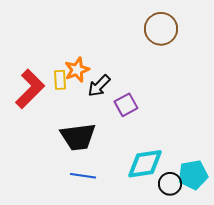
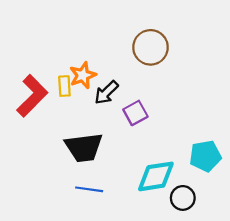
brown circle: (161, 29) -> (151, 47), moved
cyan pentagon: (193, 175) -> (205, 156), moved

